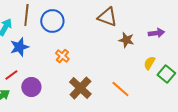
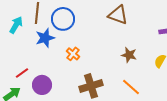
brown star: (126, 40) -> (129, 55), moved
blue star: (19, 47) -> (45, 38), moved
brown cross: (80, 88) -> (91, 86), turned 30

